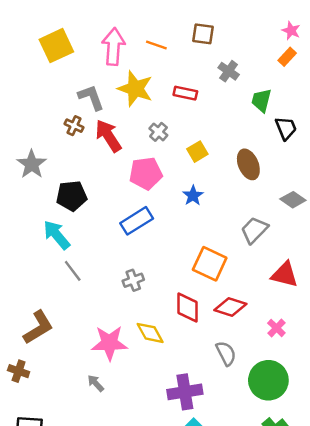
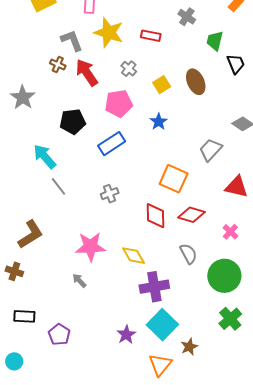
brown ellipse: (248, 164) -> (196, 82), moved
black pentagon: (72, 196) -> (73, 122), moved
yellow diamond: (150, 333) -> (133, 256), moved

